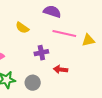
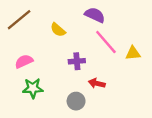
pink line: (64, 33) -> (106, 42), turned 30
gray circle: (33, 83) -> (76, 101), moved

